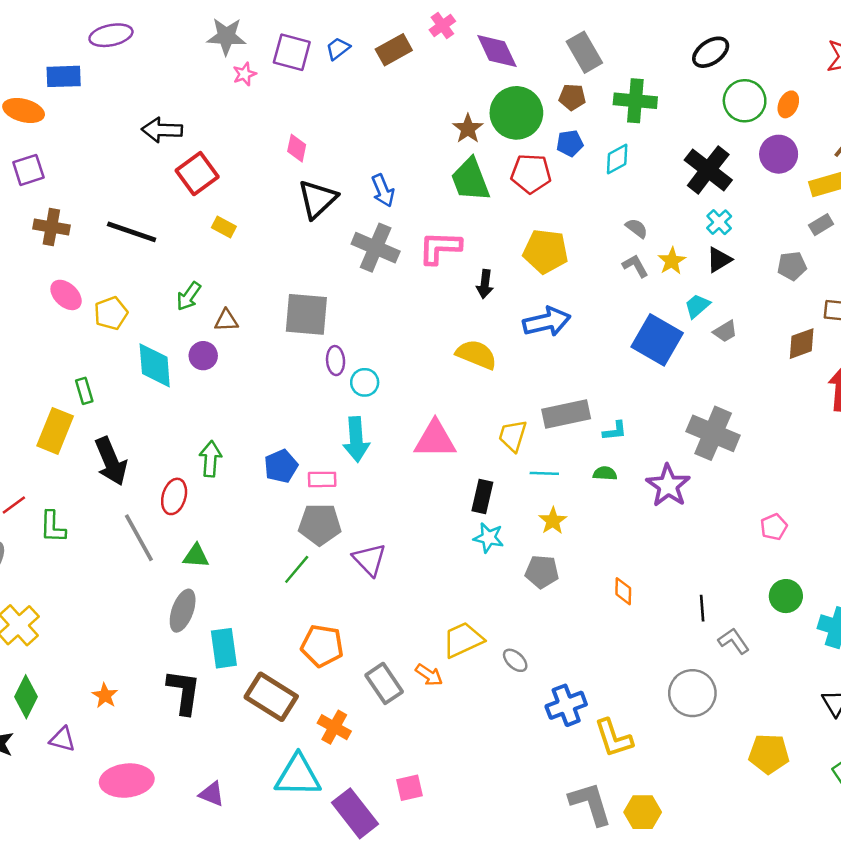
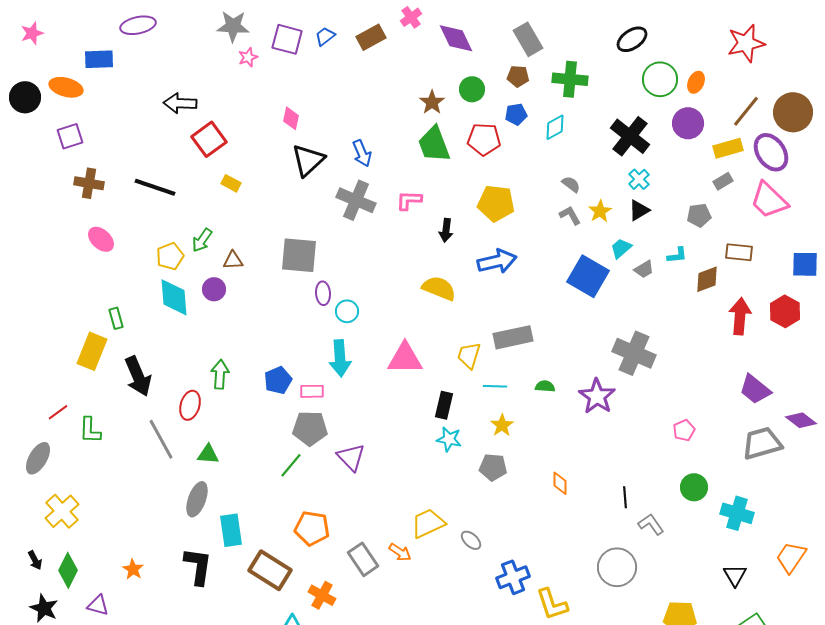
green circle: (516, 113) -> (472, 89), size x0.6
pink L-shape: (440, 248) -> (409, 200), size x0.7
yellow pentagon: (111, 313) -> (170, 256), moved
cyan L-shape: (615, 431) -> (677, 255), moved

